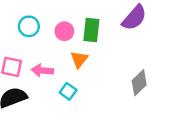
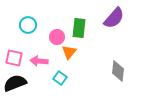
pink circle: (64, 31) -> (57, 37), moved
gray diamond: (139, 83) -> (118, 71), turned -40

